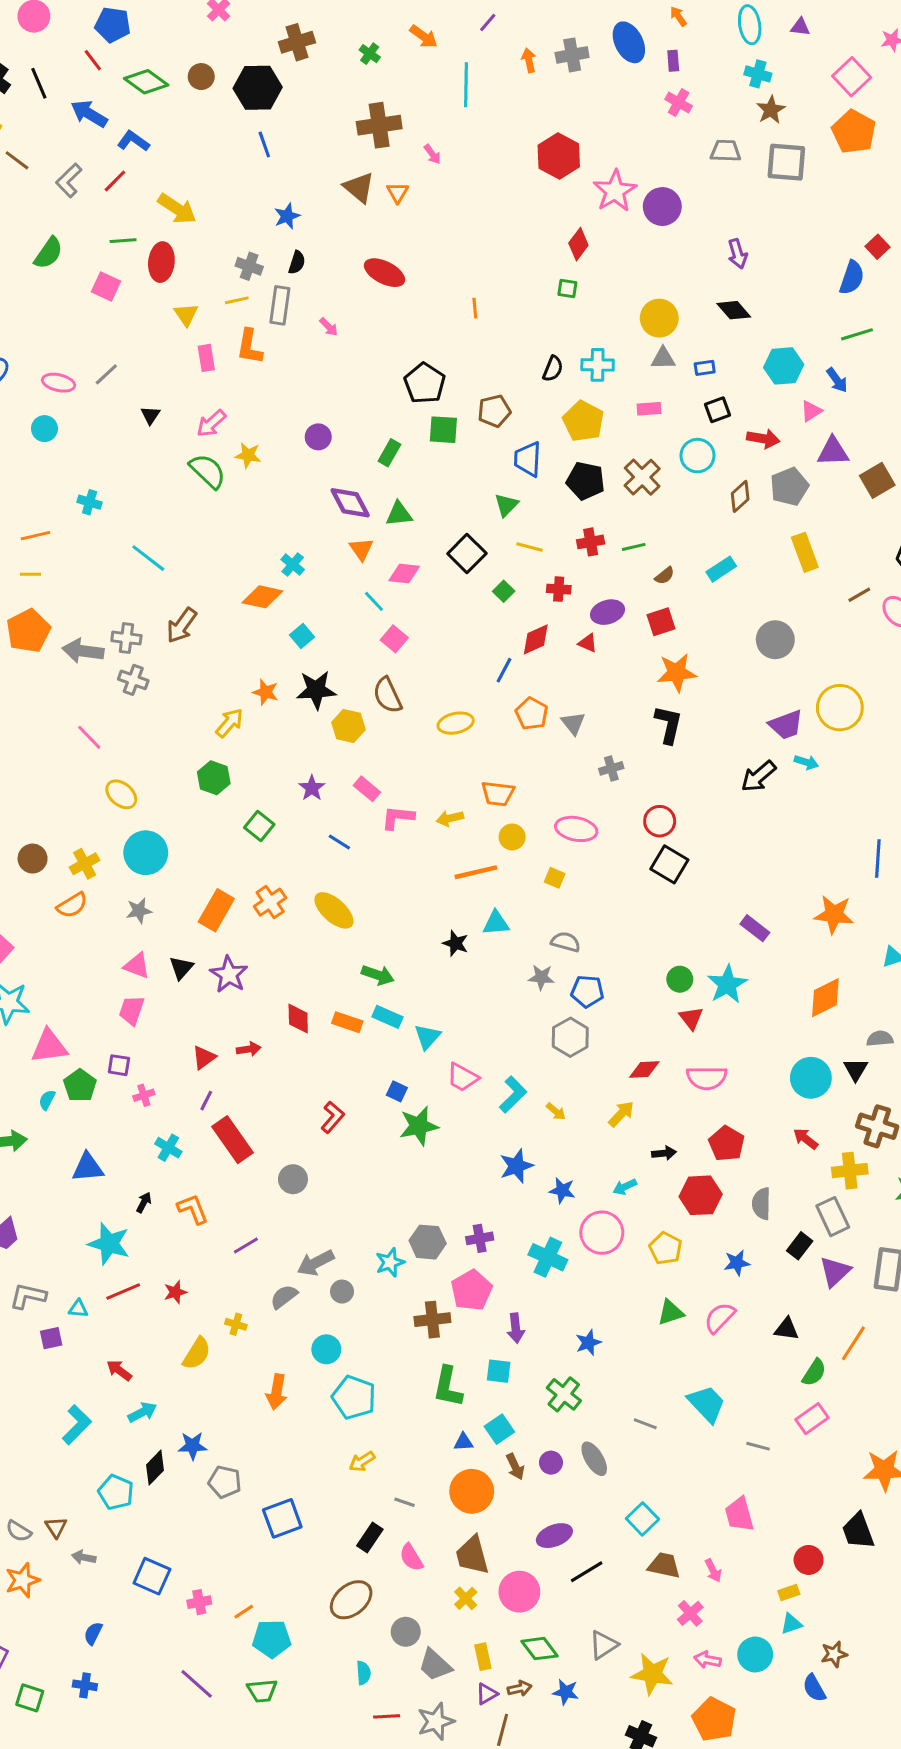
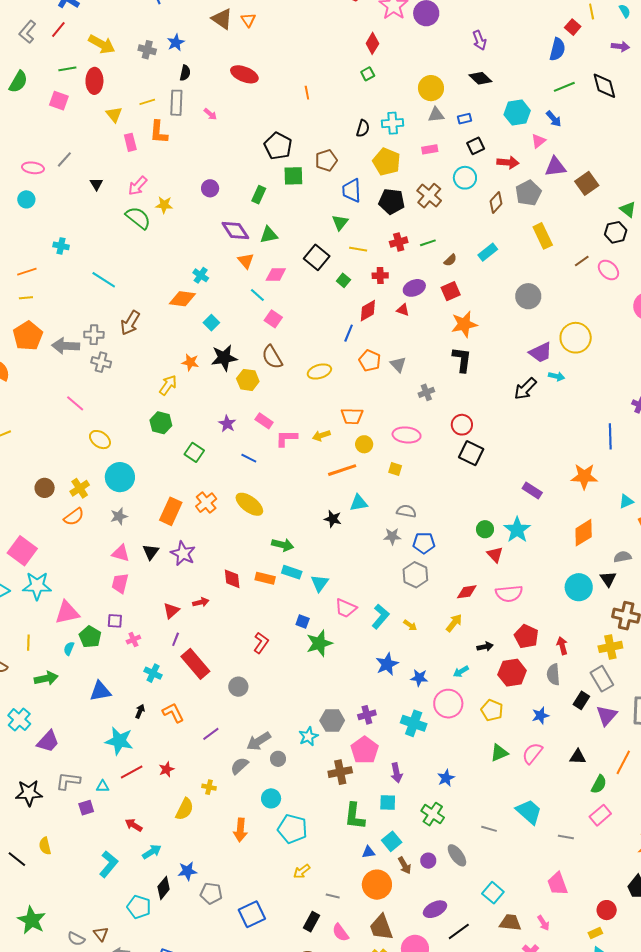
gray cross: (249, 266) -> (147, 50), moved
green square: (567, 289) -> (368, 74), turned -32
red arrow: (806, 1139) -> (562, 646), moved, turned 42

